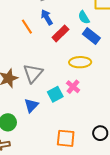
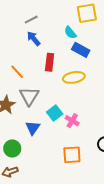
orange line: (27, 27) -> (17, 72), moved
red rectangle: (60, 33) -> (50, 62), moved, turned -30
pink cross: (73, 87) -> (72, 121), moved

